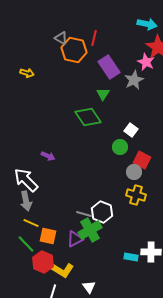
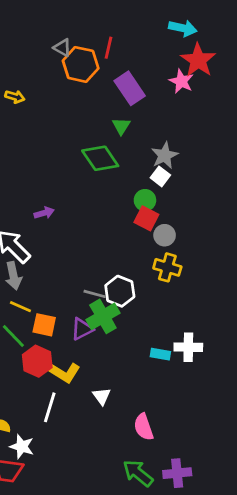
gray star: (134, 80) -> (165, 155), moved
purple arrow: (48, 156) -> (44, 213), turned -40
red square: (142, 160) -> (146, 218), moved

